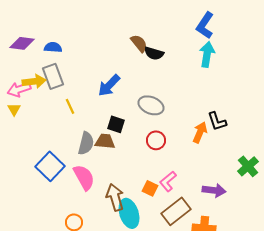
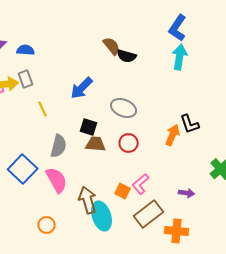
gray rectangle: (53, 76) -> (26, 79), size x0.7
brown trapezoid: (105, 141) -> (96, 144), moved
purple arrow: (214, 190) -> (187, 193), size x0.7

